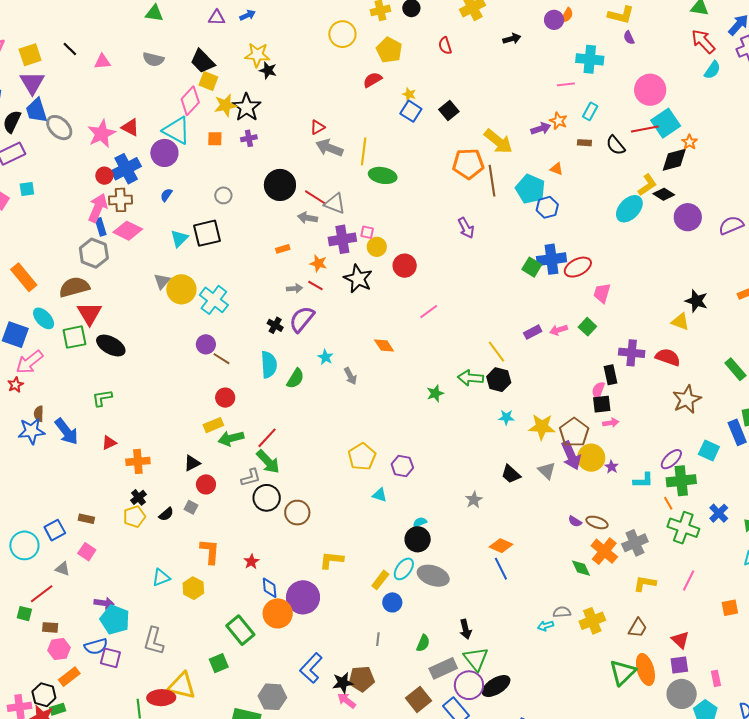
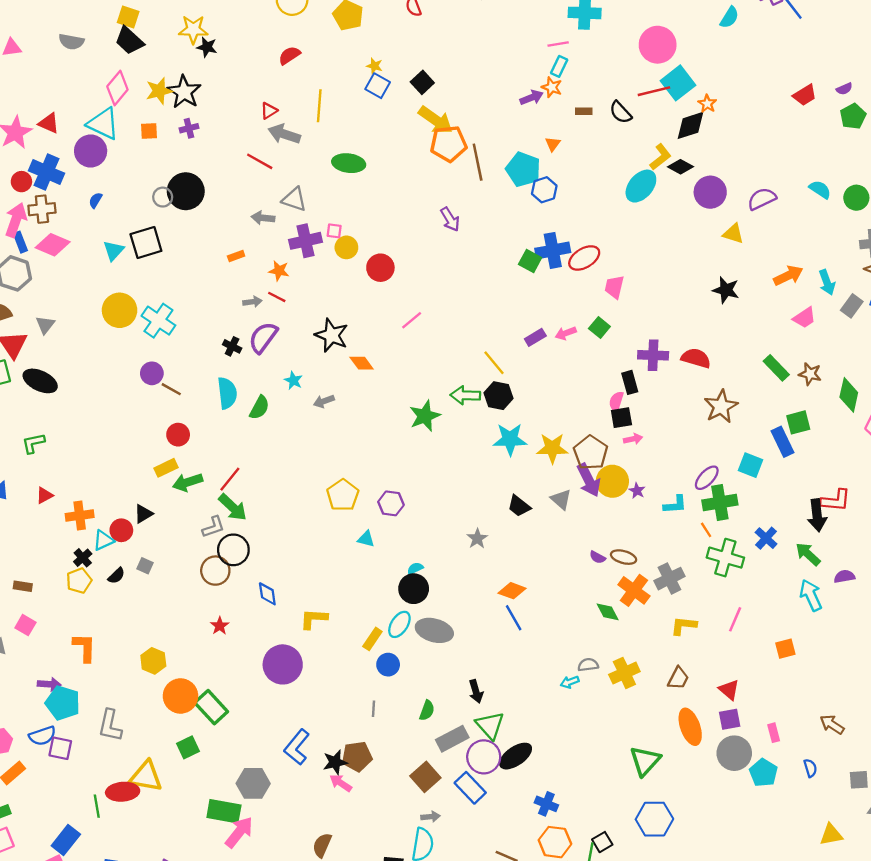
red semicircle: (372, 80) -> (289, 55), moved
yellow square: (208, 81) -> (128, 17), moved
cyan rectangle: (590, 111) -> (559, 66), moved
yellow arrow: (498, 141) -> (436, 120), moved
yellow line: (364, 151) -> (319, 106), moved
blue cross: (126, 169) -> (47, 172), turned -36
orange triangle: (557, 169) -> (553, 144), turned 48
black circle: (280, 185) -> (186, 191), moved
red line: (316, 197) -> (260, 161), moved
black star: (358, 279) -> (332, 335), moved
gray triangle: (162, 281) -> (45, 325), moved
yellow triangle: (680, 322) -> (733, 234), moved
gray arrow: (350, 376) -> (324, 401), turned 102
green star: (435, 393) -> (425, 416), size x1.5
cyan star: (506, 417) -> (510, 439), size x1.8
red circle: (206, 484) -> (121, 530), moved
brown circle: (297, 513) -> (215, 571), moved
orange L-shape: (210, 551) -> (85, 648), moved
cyan triangle: (161, 578) -> (103, 540), moved
blue diamond: (270, 588) -> (267, 594), moved
orange circle: (278, 613) -> (181, 696), moved
green triangle: (623, 672) -> (645, 761), moved

